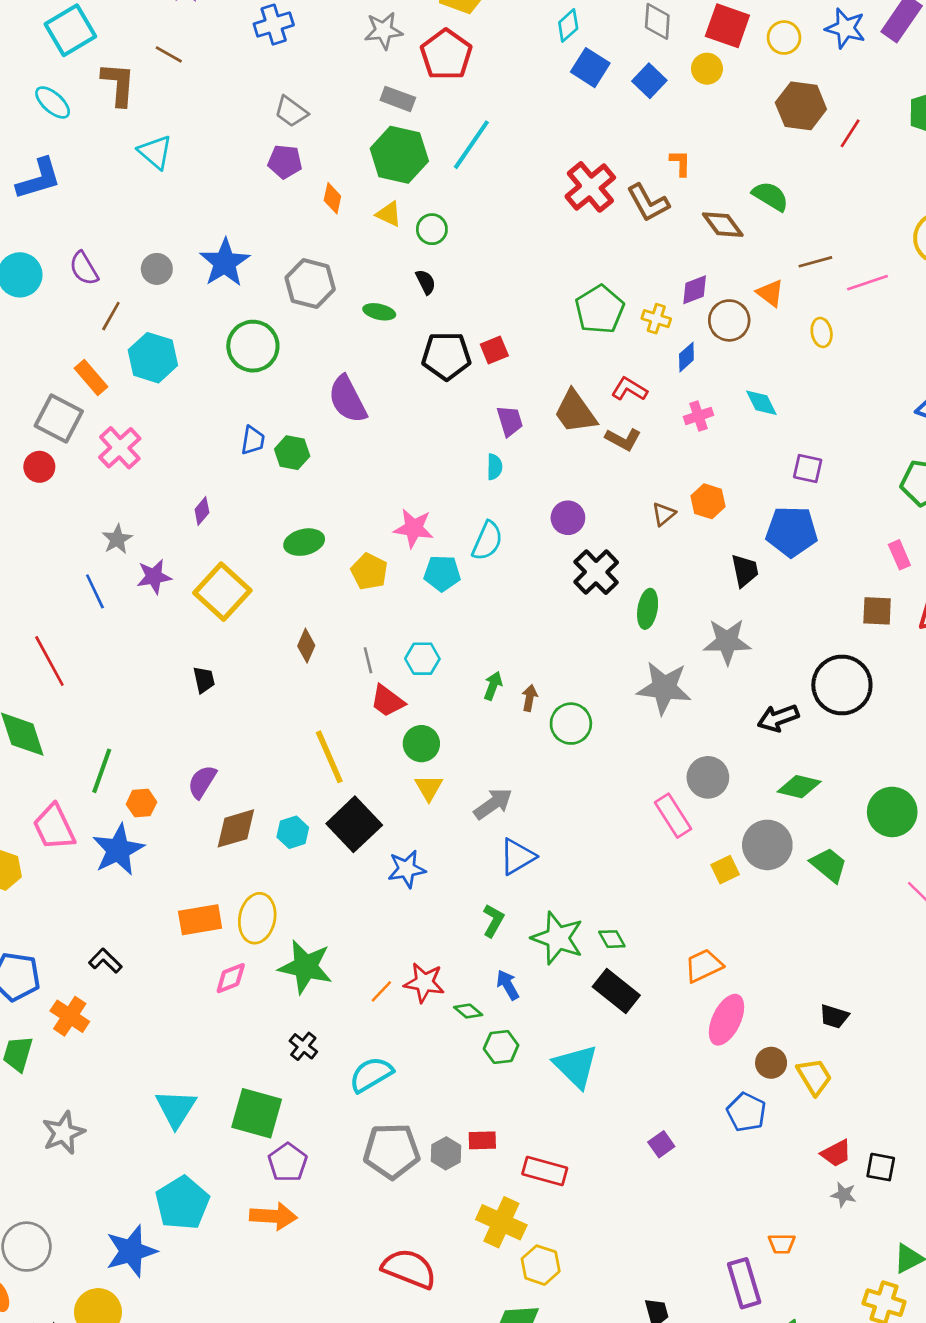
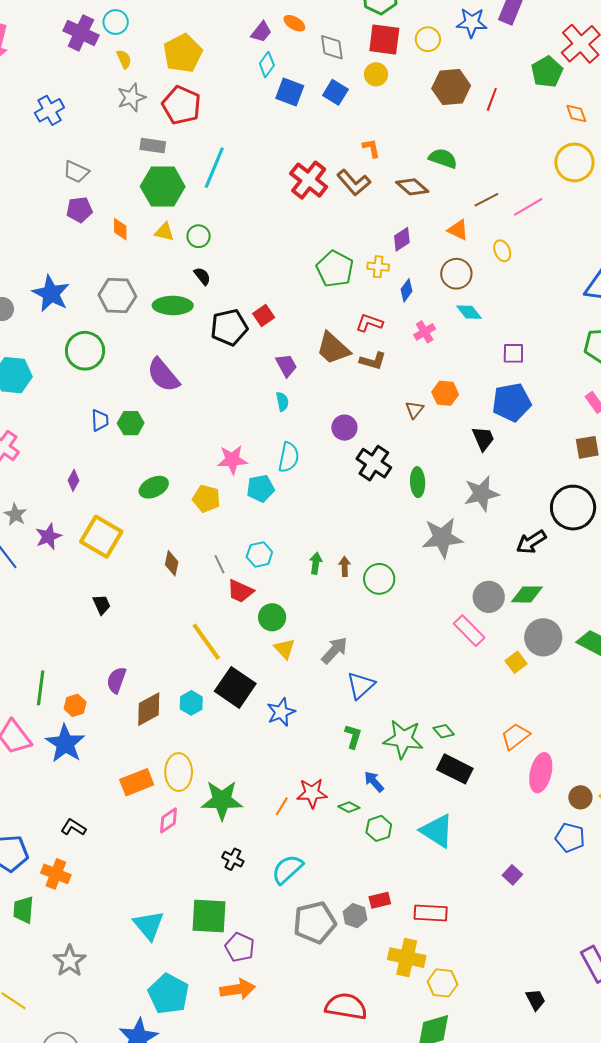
green ellipse: (379, 312) -> (173, 305), size x1.6
brown circle: (729, 320) -> (456, 274), moved
green diamond: (799, 787) -> (527, 594), moved

